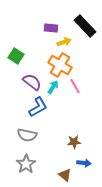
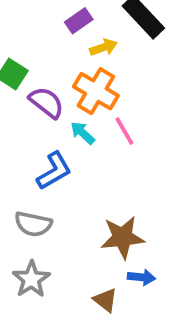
purple rectangle: (51, 28) -> (79, 21), turned -40
purple semicircle: (32, 82) -> (46, 103), moved
cyan arrow: (53, 87) -> (83, 133), turned -80
brown star: (74, 142) -> (122, 237), size x1.6

